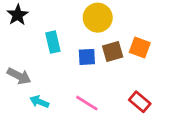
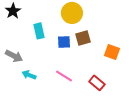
orange square: (140, 47) -> (112, 52), moved
red rectangle: (140, 102) -> (97, 83), moved

